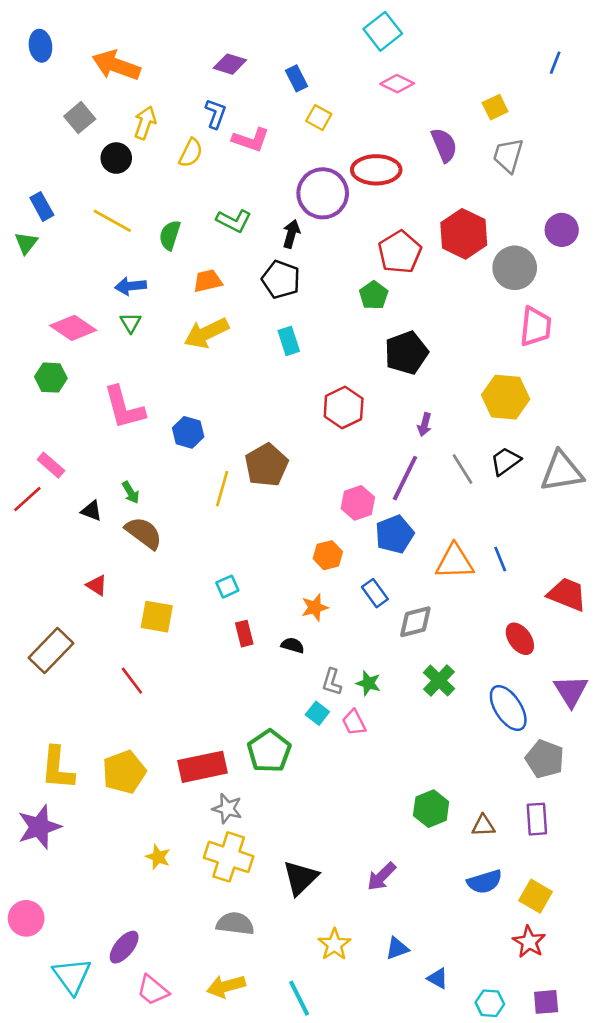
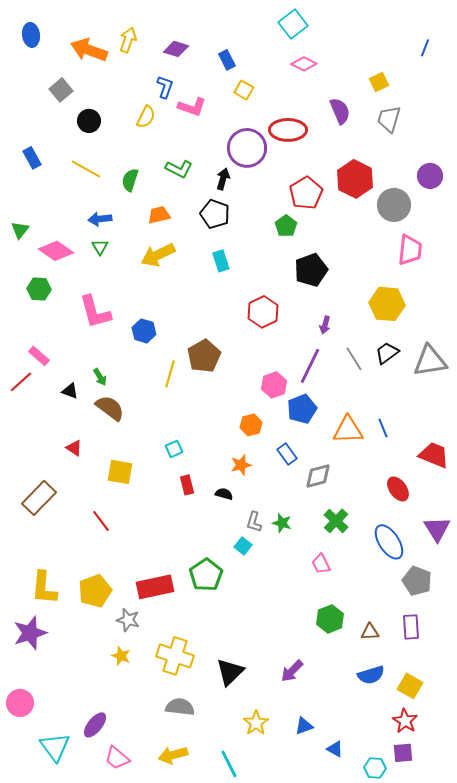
yellow arrow: (145, 123) -> (128, 40), moved
green triangle: (26, 243) -> (20, 230), moved
pink trapezoid: (354, 722) -> (321, 564), moved
gray star: (227, 809) -> (128, 620), moved
purple square: (546, 1002) -> (403, 753), moved

